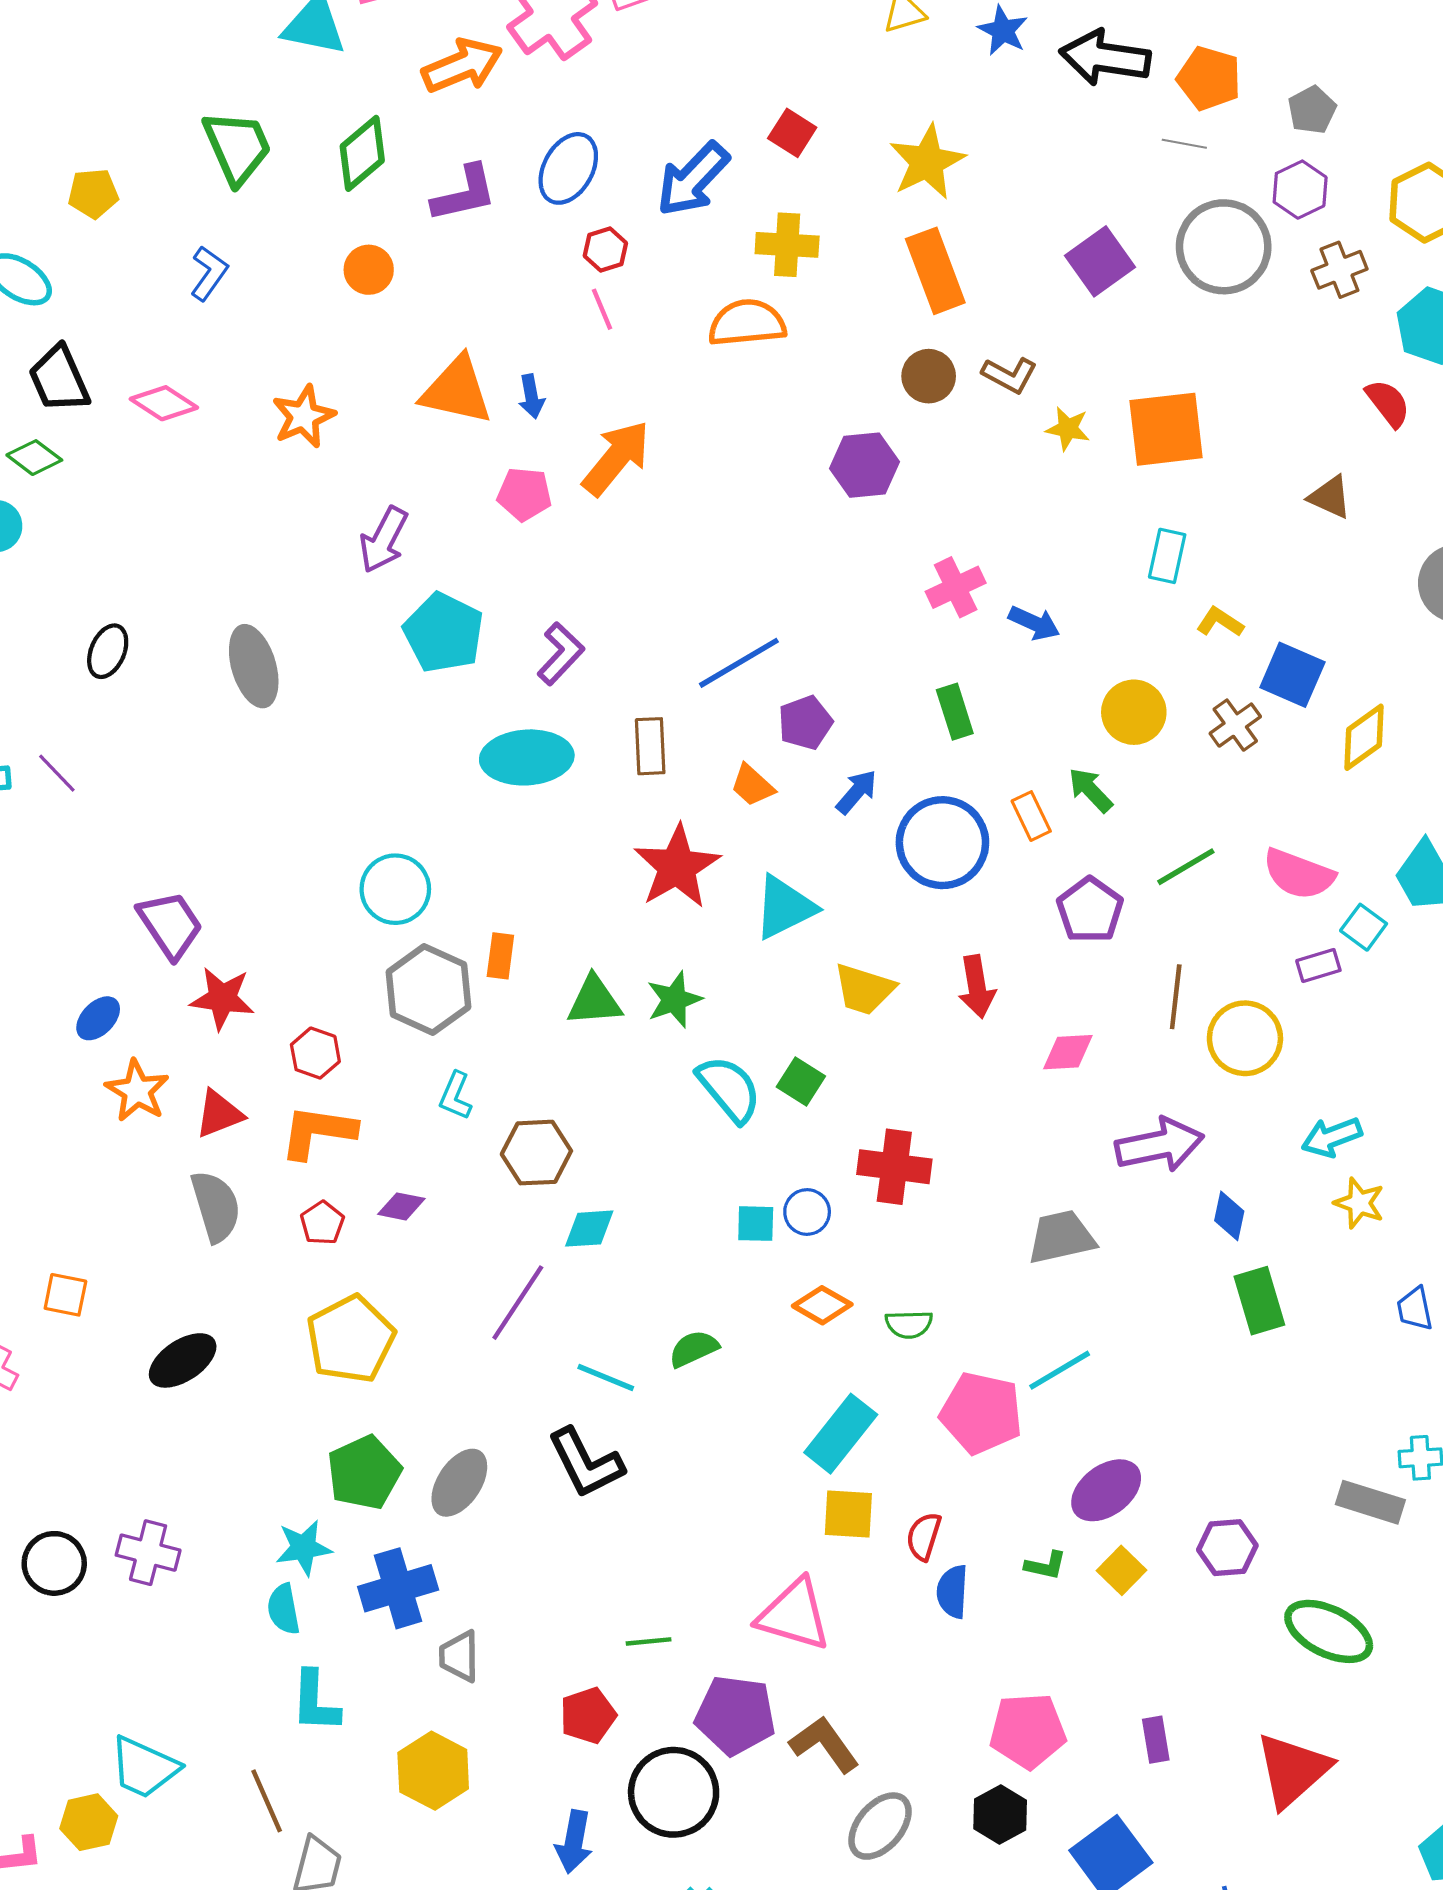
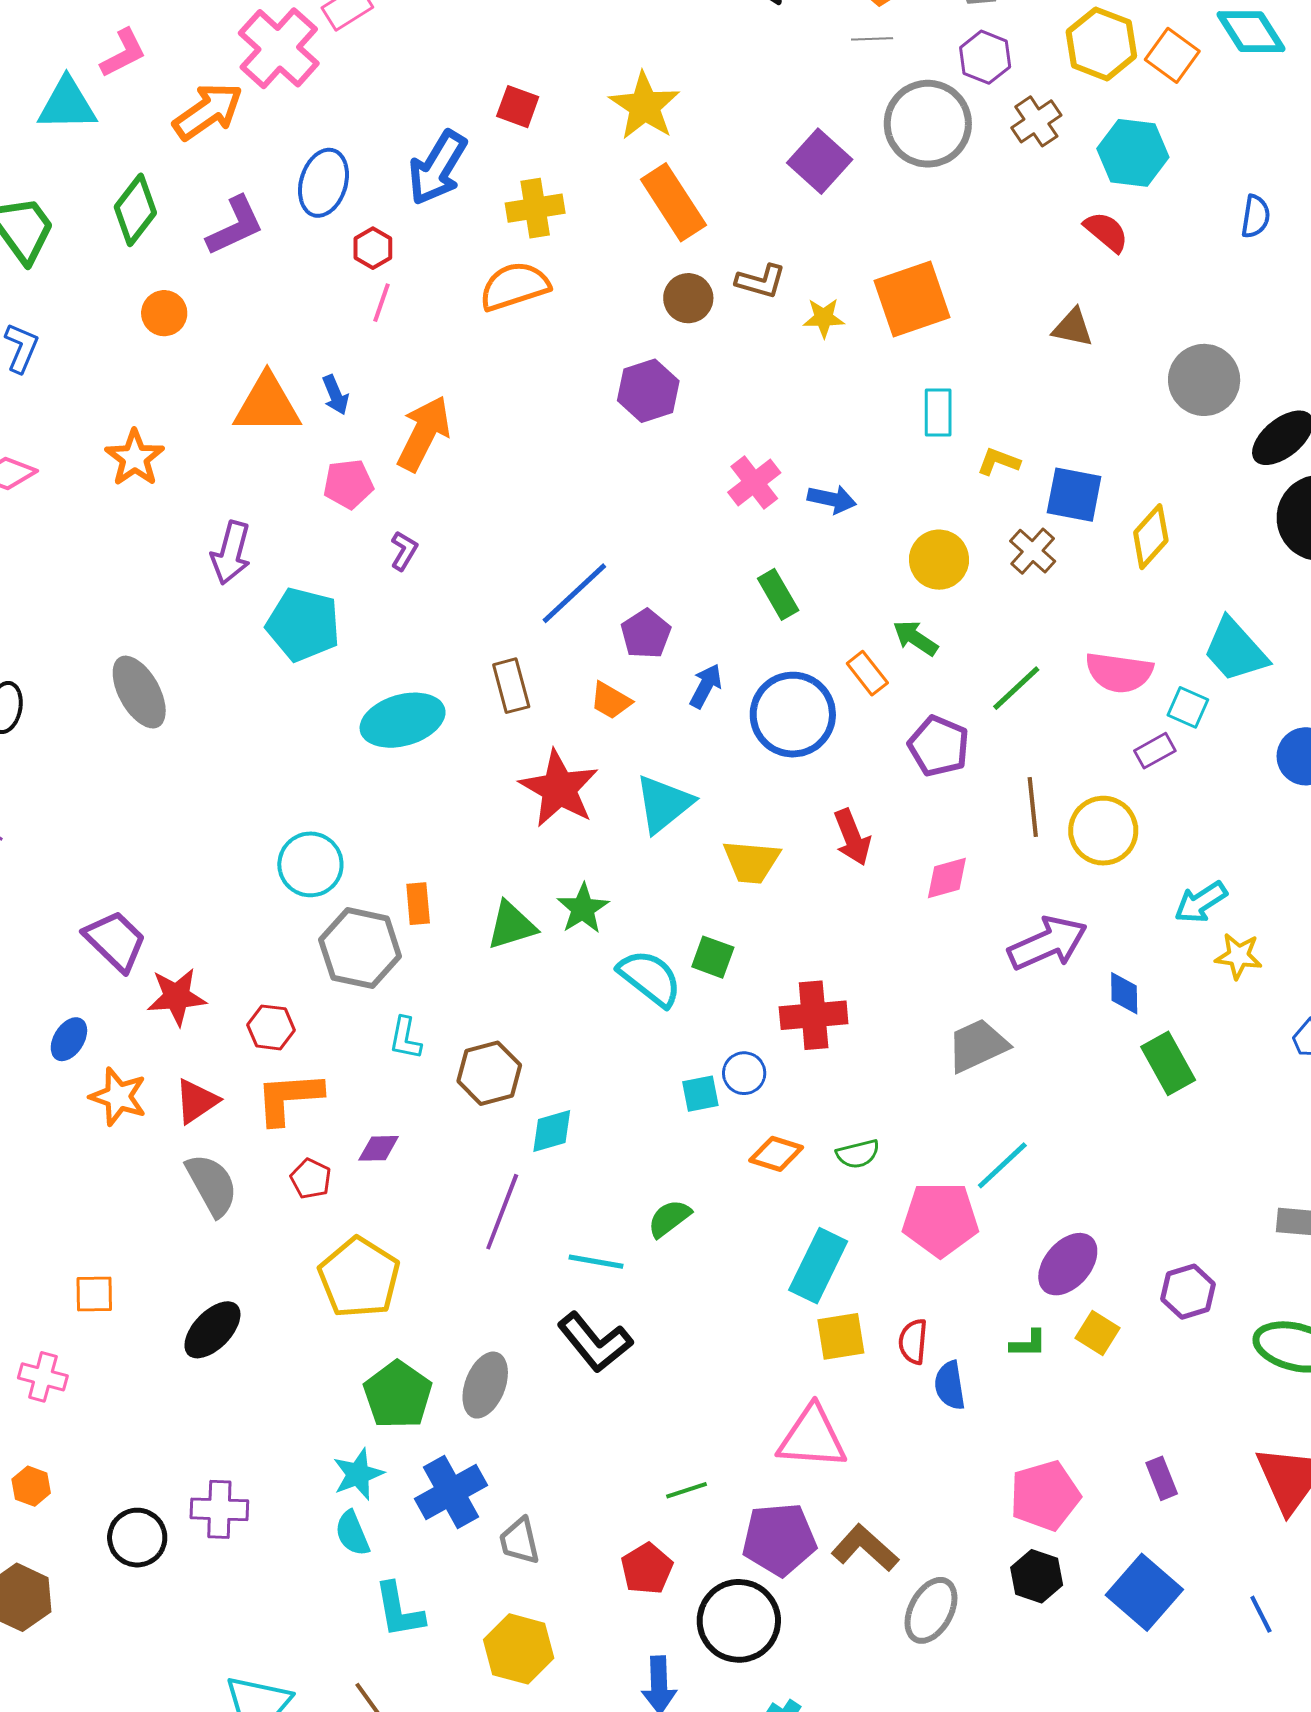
pink line: (602, 309) -> (382, 303), turned 54
purple L-shape: (561, 654) -> (404, 551), moved, size x0.7

